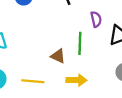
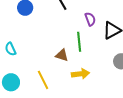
yellow line: (33, 81) -> (43, 80), turned 66

